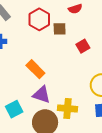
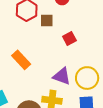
purple triangle: (42, 95) -> (62, 76), moved

